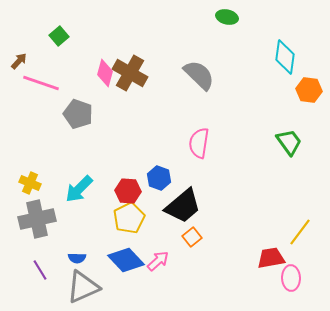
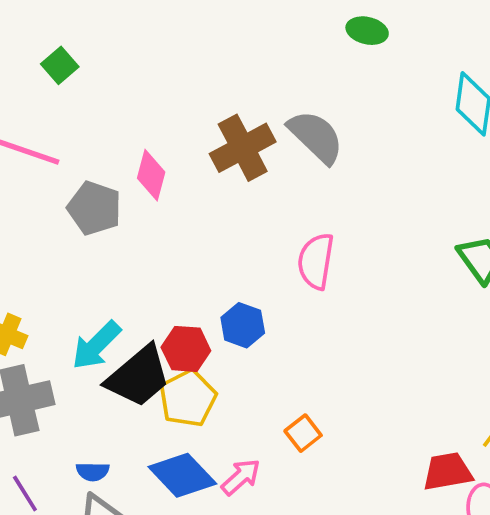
pink diamond: (105, 73) -> (151, 175), moved
brown cross: (130, 73) -> (243, 148), moved, turned 32
black trapezoid: (183, 206) -> (138, 376), moved

